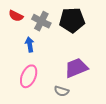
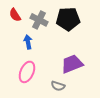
red semicircle: (16, 16) -> (15, 15), turned 32

